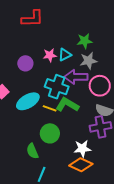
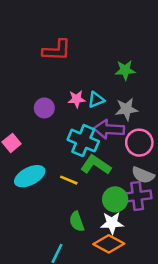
green star: (85, 41) -> (125, 70), moved
cyan ellipse: (28, 101) -> (30, 176), moved
yellow line: (50, 108) -> (69, 180), moved
green circle: (50, 133) -> (115, 199), moved
green semicircle: (32, 151) -> (77, 222), moved

